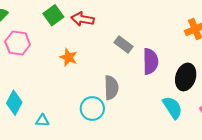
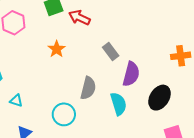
cyan semicircle: (172, 108) -> (118, 104), moved
cyan circle: (92, 109) -> (64, 114), moved

